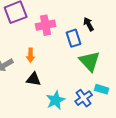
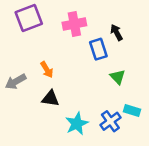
pink cross: (46, 25) -> (74, 24), moved
orange arrow: (31, 55) -> (47, 70), turned -32
green triangle: (90, 61) -> (118, 77), size x0.6

